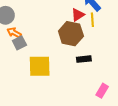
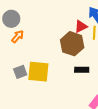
orange arrow: (14, 33) -> (18, 36), turned 96
gray square: (19, 43) -> (20, 72), moved

